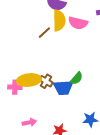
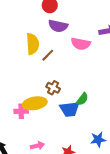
yellow semicircle: (59, 20) -> (33, 44), moved
brown cross: (46, 81) -> (53, 88), moved

